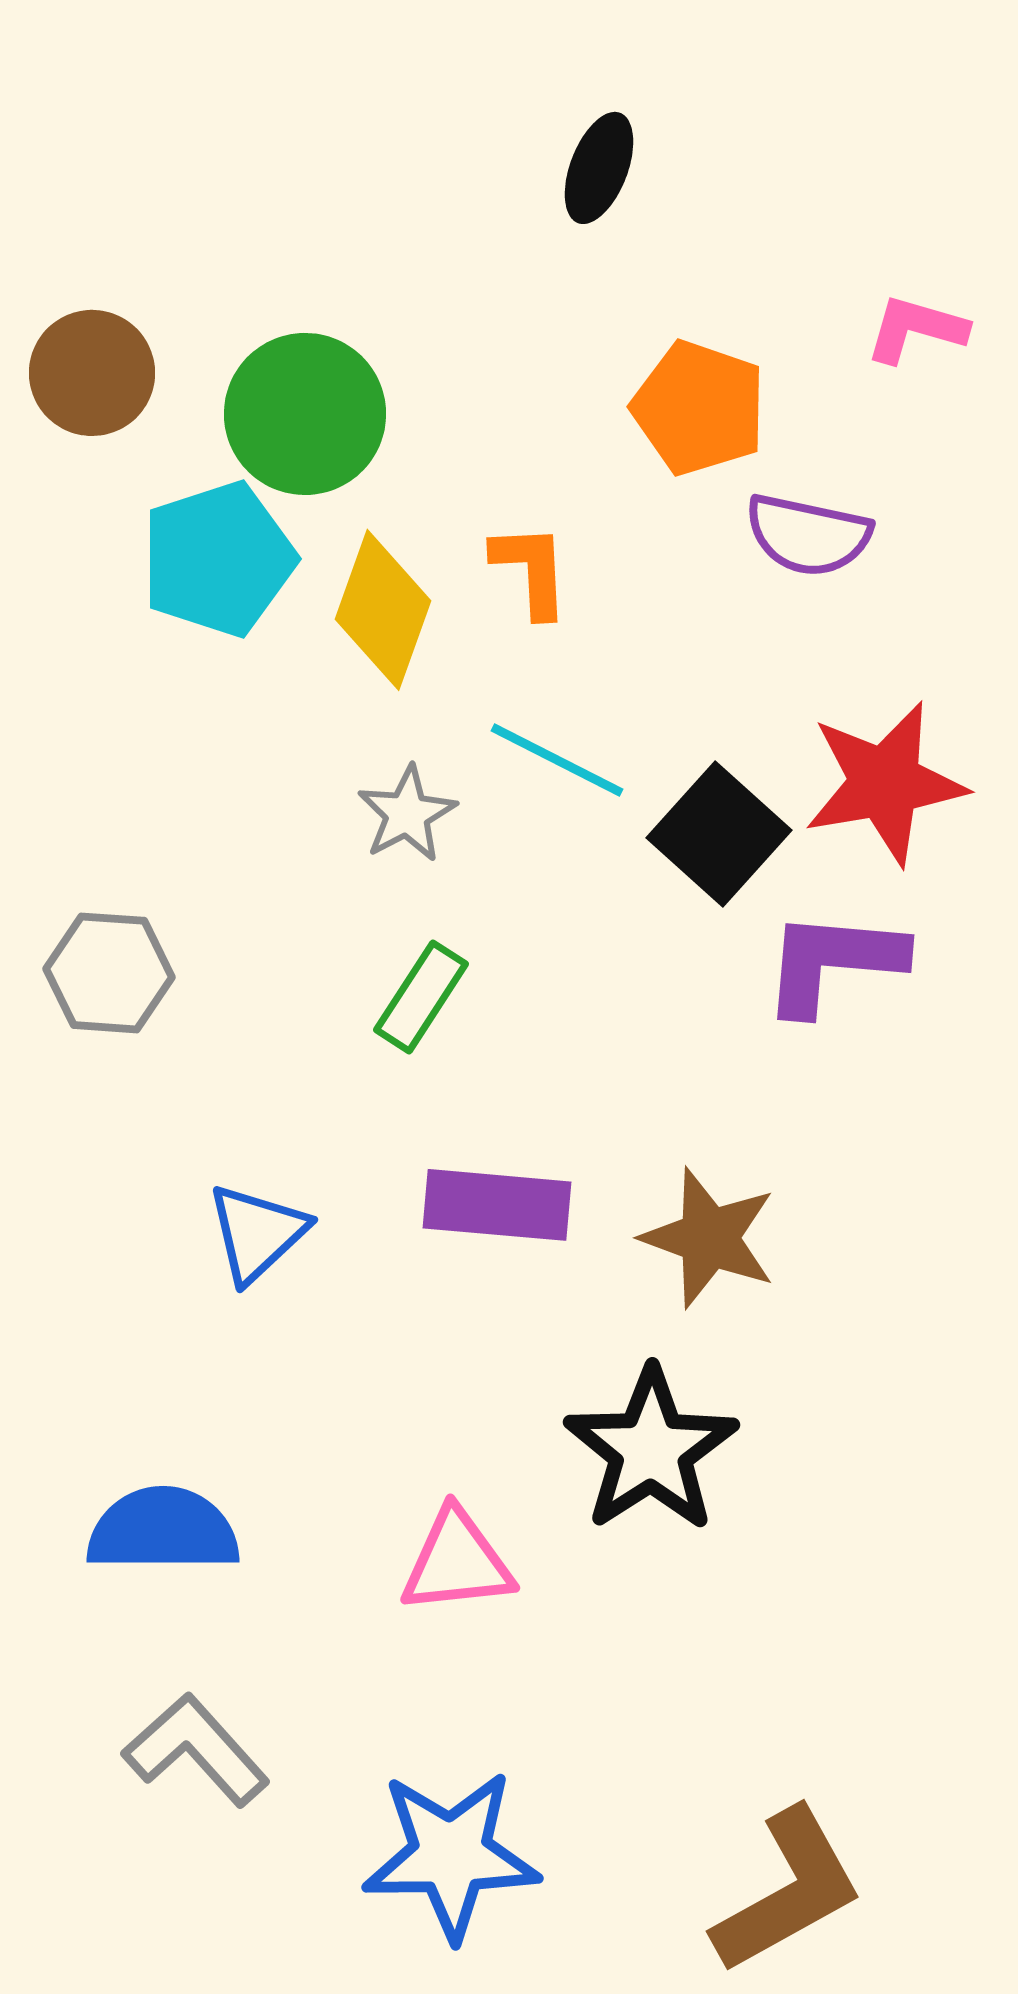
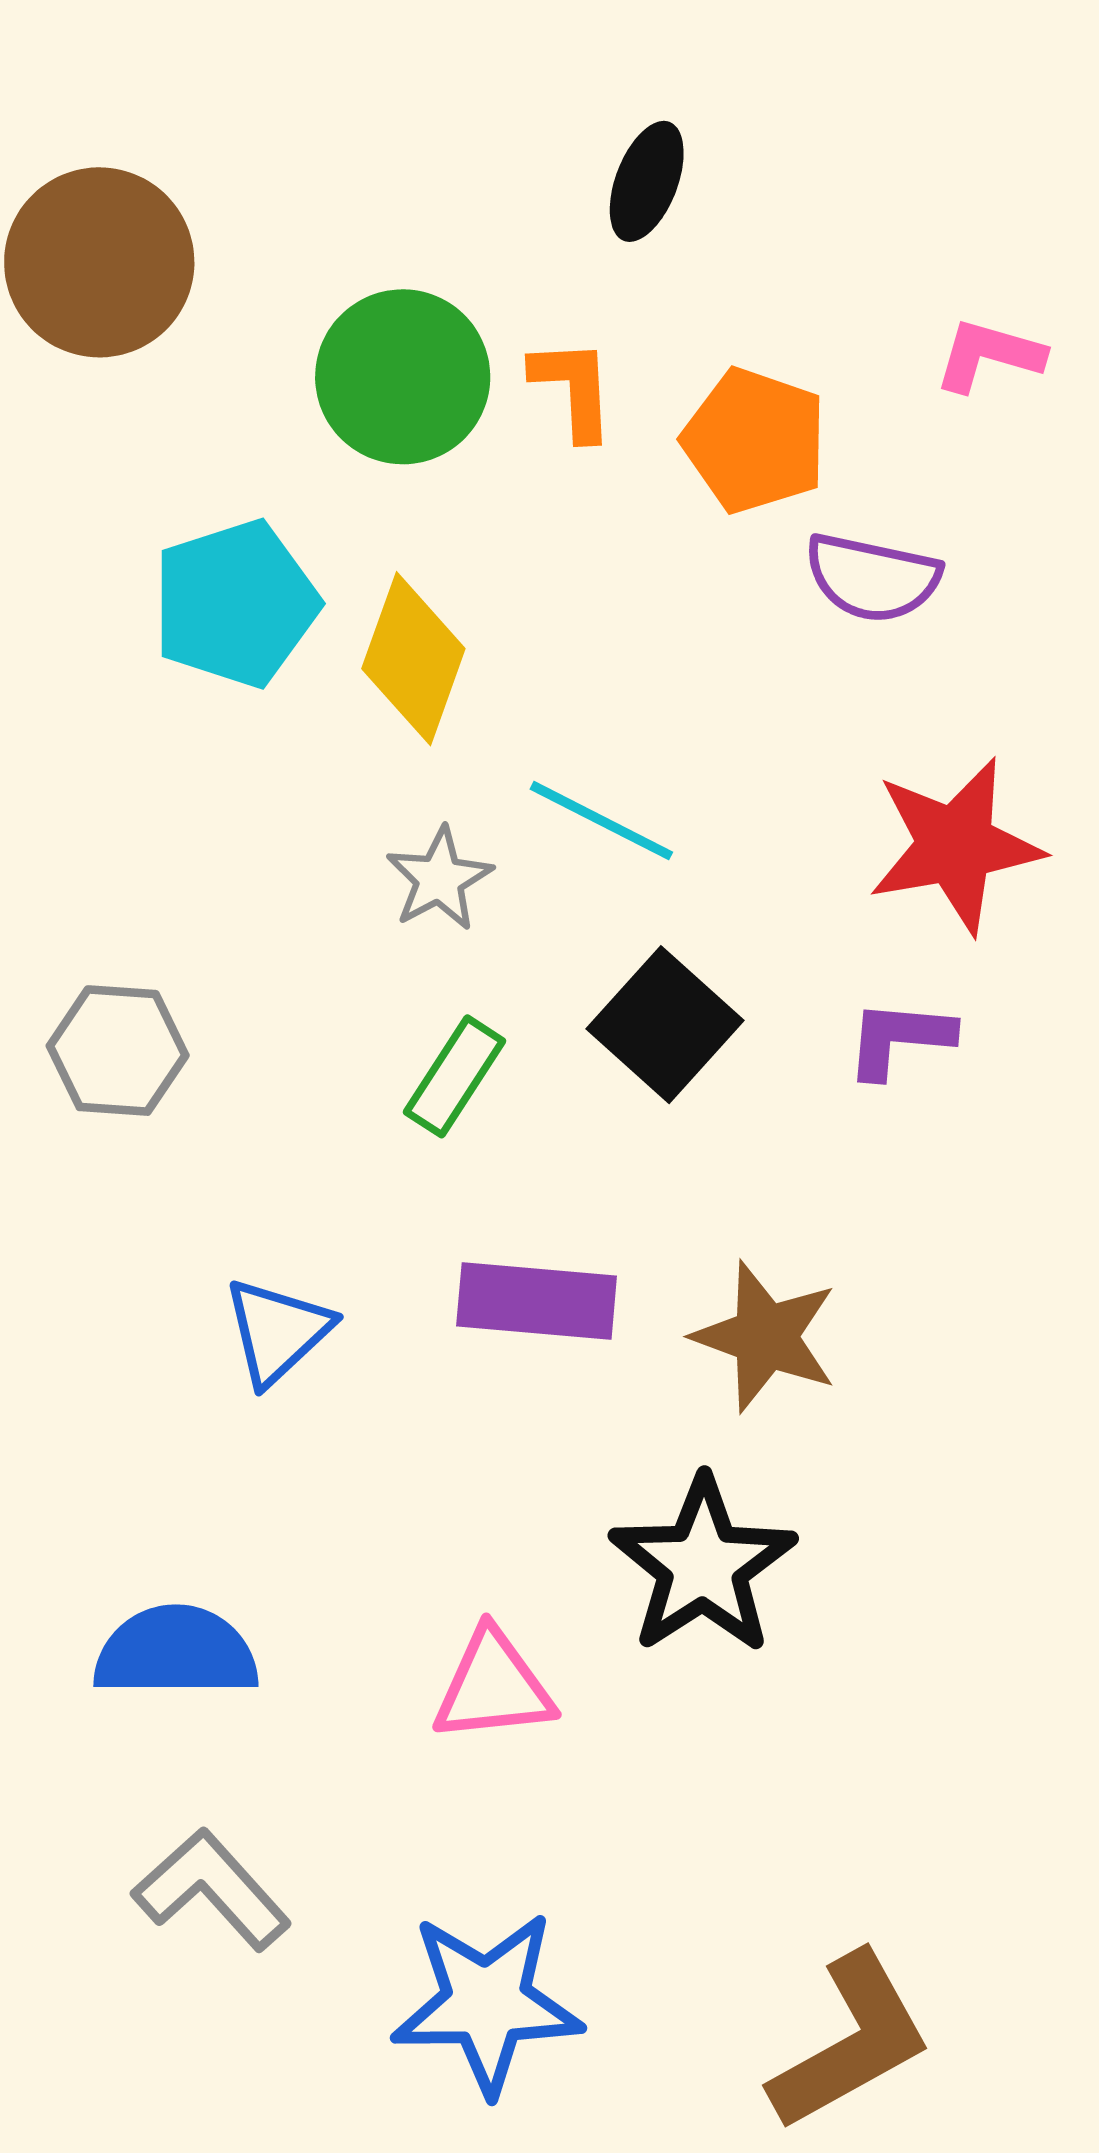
brown circle: (92, 373) -> (99, 262), moved, size x1.4
green circle: (305, 414) -> (403, 377), moved
orange L-shape: (531, 570) -> (573, 389), moved
black square: (719, 834) -> (665, 1025), moved
purple L-shape: (833, 962) -> (899, 1039), size x0.7

